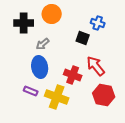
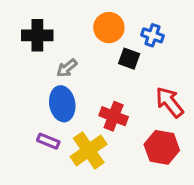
orange circle: (52, 14) -> (109, 28), moved
red arrow: (96, 66) -> (170, 102), moved
yellow cross: (57, 97) -> (89, 150), turned 35

